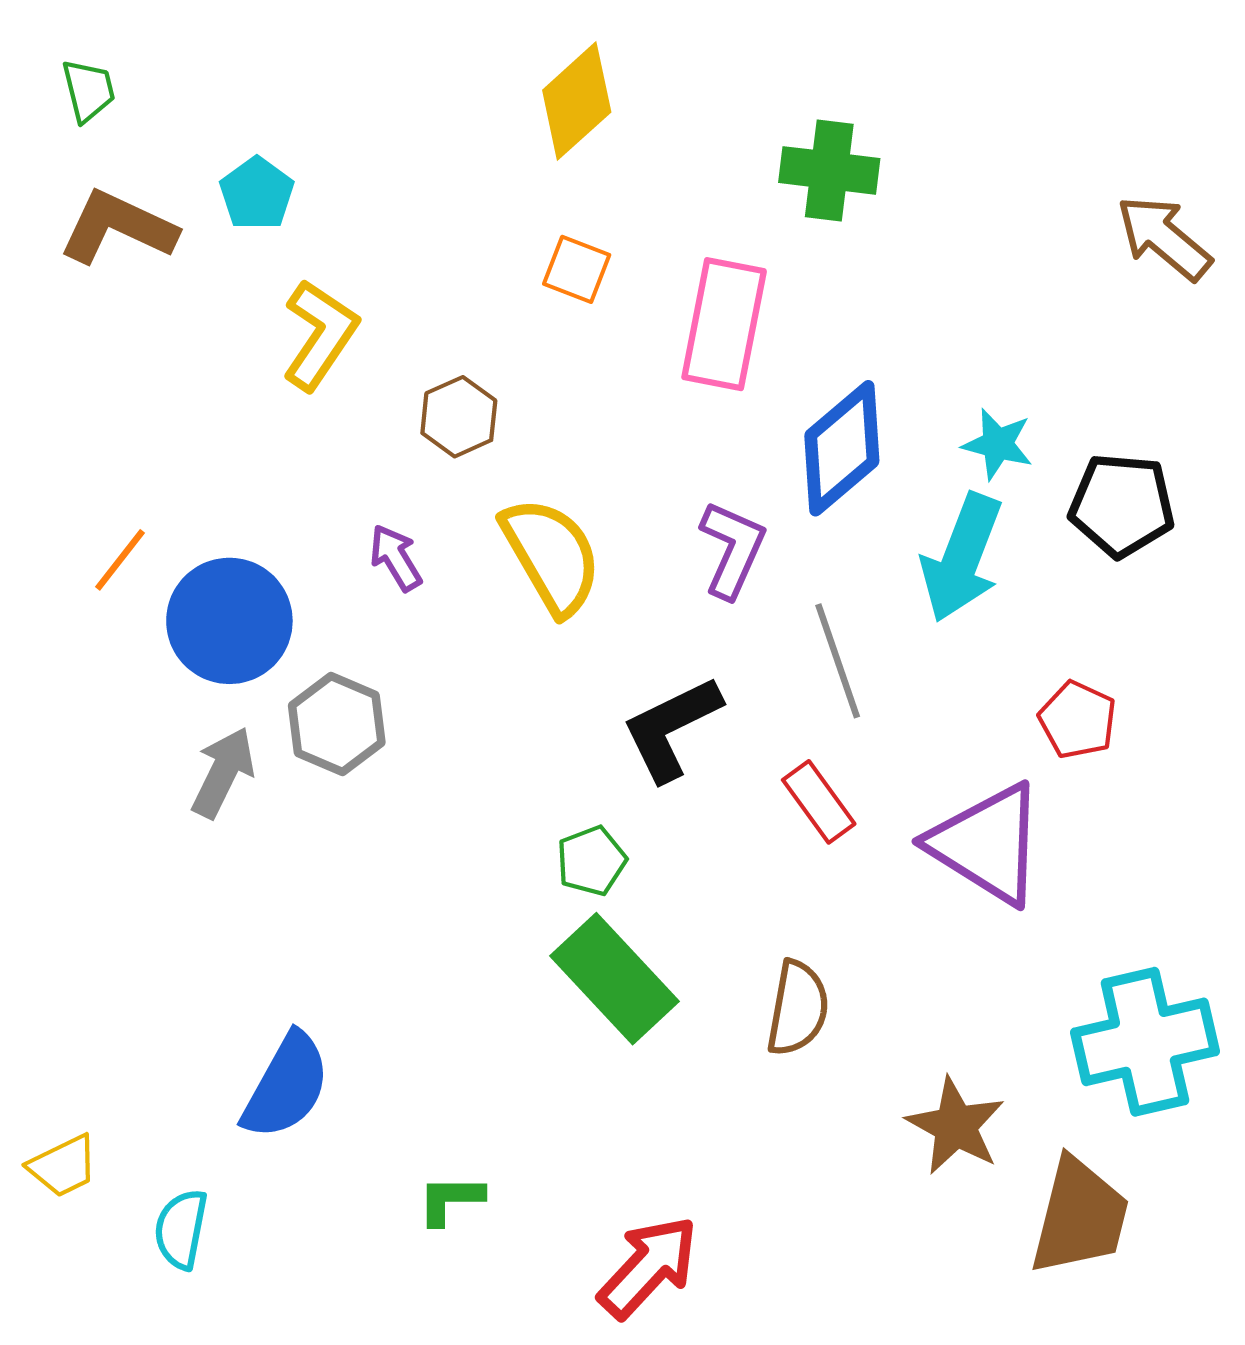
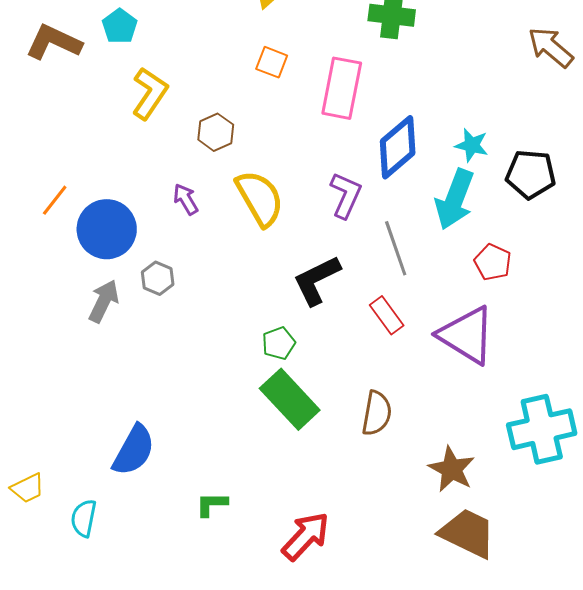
red pentagon: (1078, 720) -> (493, 262), moved
gray hexagon: (337, 724) -> (158, 278), size x0.7
brown trapezoid: (1080, 1217) -> (468, 533), moved, turned -78

